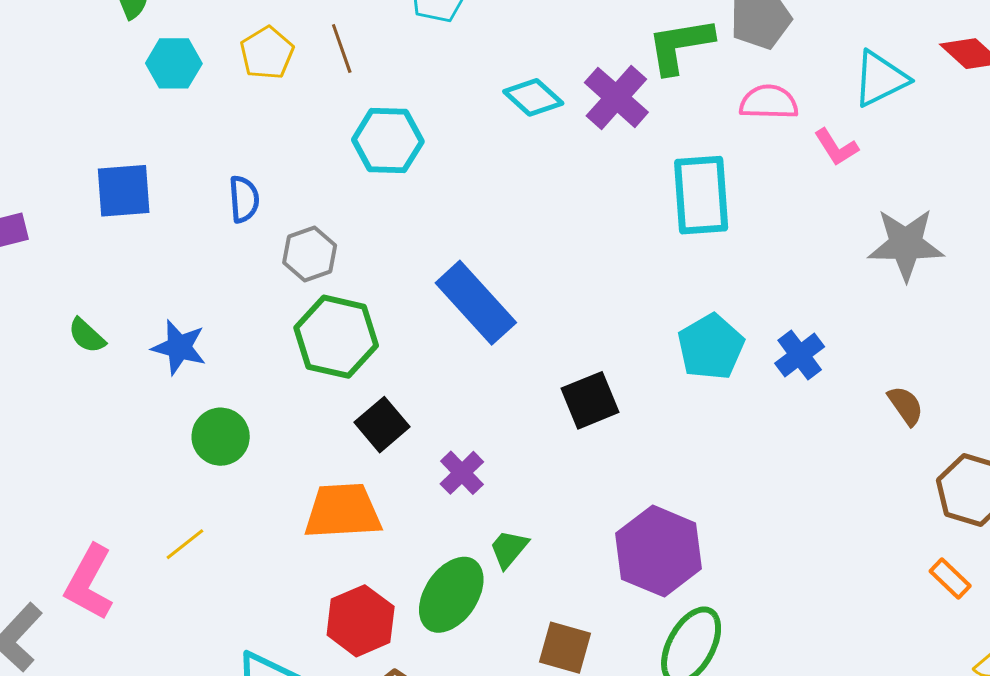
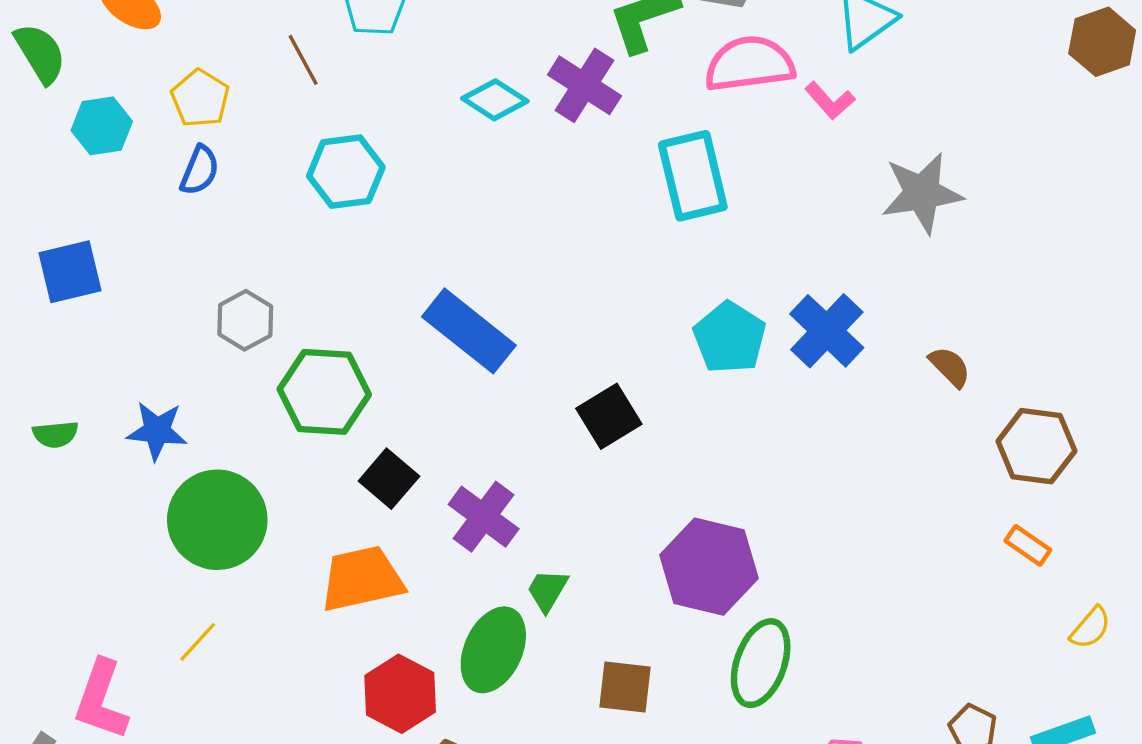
brown line: (342, 48) -> (303, 60), moved
pink semicircle: (769, 102) -> (749, 64), size x1.4
blue semicircle: (244, 199) -> (200, 170), moved, turned 36
gray hexagon: (310, 254) -> (245, 320), moved
green semicircle: (87, 336) -> (55, 434), turned -39
blue cross: (800, 355) -> (827, 331), size x1.4
green circle: (221, 437) -> (217, 520), size x1.6
purple cross: (462, 473) -> (484, 517), size x1.4

